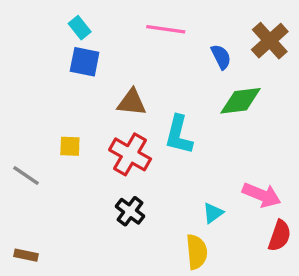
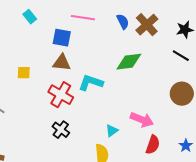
blue semicircle: (221, 57) -> (123, 22), moved
blue square: (85, 62) -> (62, 38), moved
cyan L-shape: (179, 135) -> (91, 83), turned 95
yellow square: (70, 146) -> (24, 73), moved

